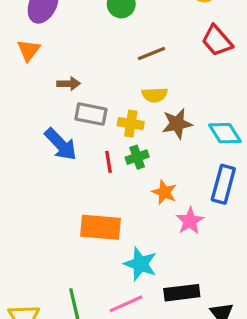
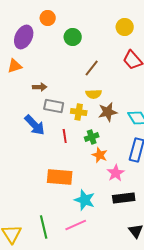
orange triangle: (29, 50) -> (15, 66), turned 35
brown line: (152, 53) -> (92, 68), turned -30
green cross: (137, 157) -> (92, 137), moved
black rectangle: (182, 293) -> (124, 198), moved

